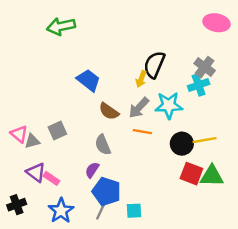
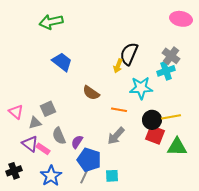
blue trapezoid: (88, 80) -> (62, 62), moved
gray arrow: (139, 108) -> (116, 136), moved
gray triangle: (32, 141) -> (35, 123), moved
gray semicircle: (103, 145) -> (59, 136), moved
red square: (191, 174) -> (155, 135), moved

